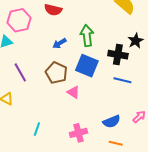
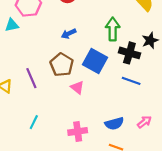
green arrow: (87, 36) -> (113, 29), moved
purple line: (20, 72) -> (31, 78), moved

